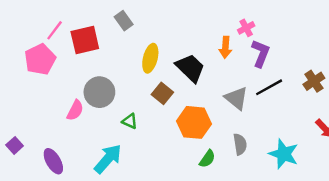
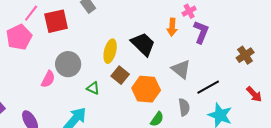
yellow ellipse: (150, 58) -> (110, 51), moved
black line: (269, 87) -> (208, 87), moved
brown square: (162, 93) -> (120, 75), moved

